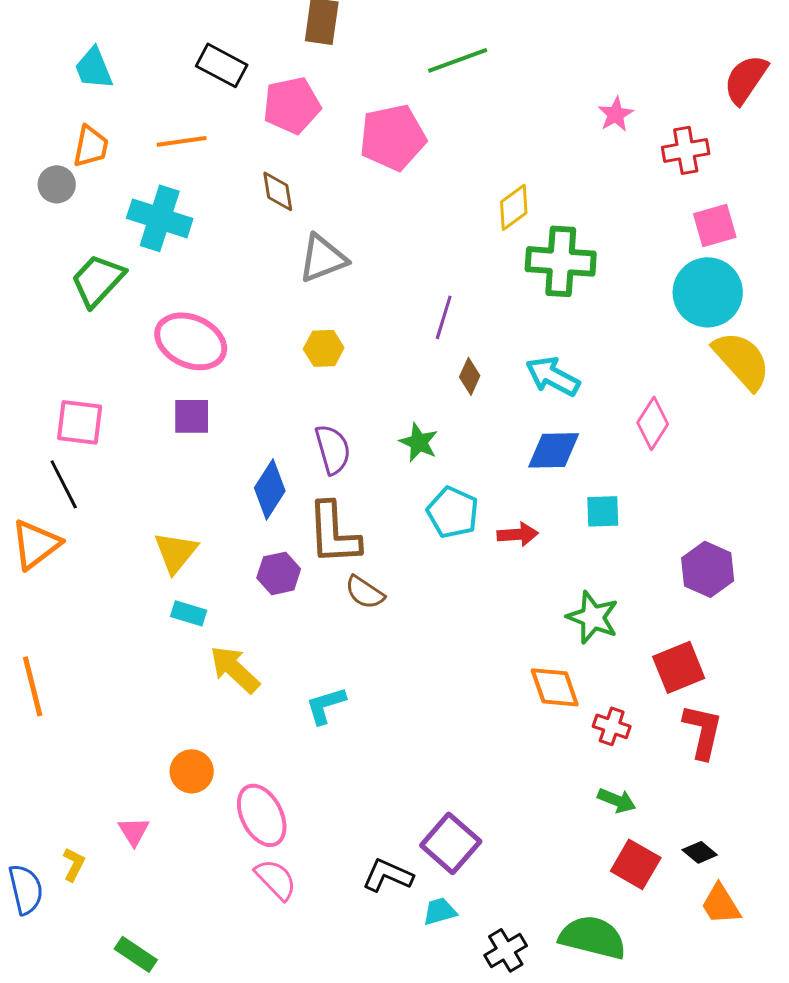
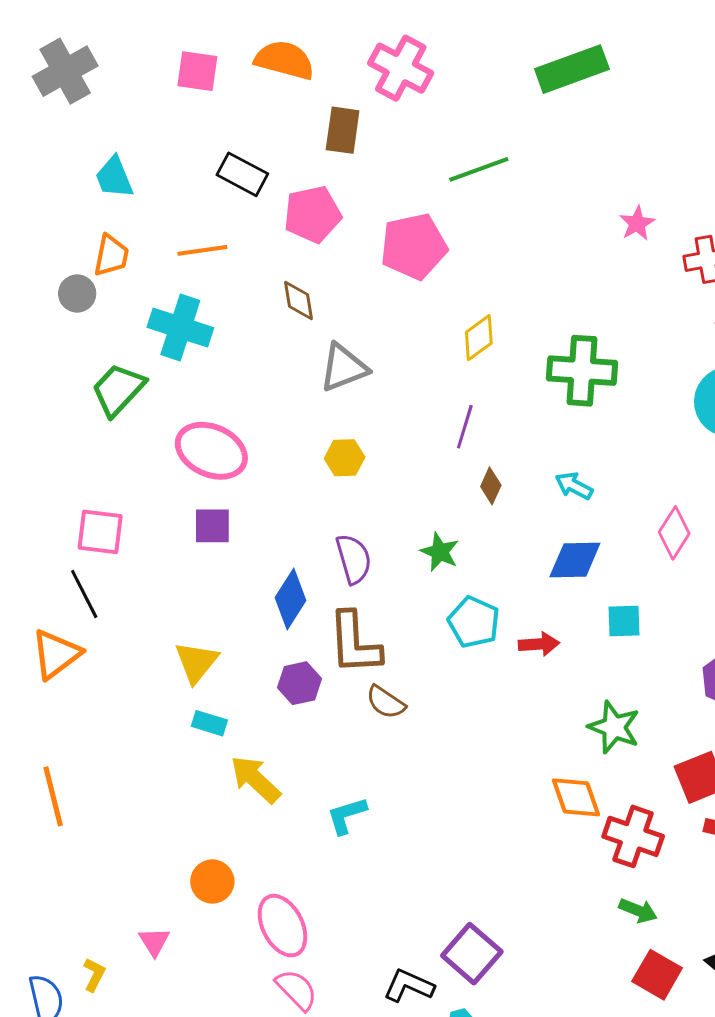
yellow diamond: (514, 207) -> (479, 338), moved
cyan arrow: (553, 376) -> (574, 486), size x0.7
red cross: (612, 726) -> (633, 836), size x1.6

